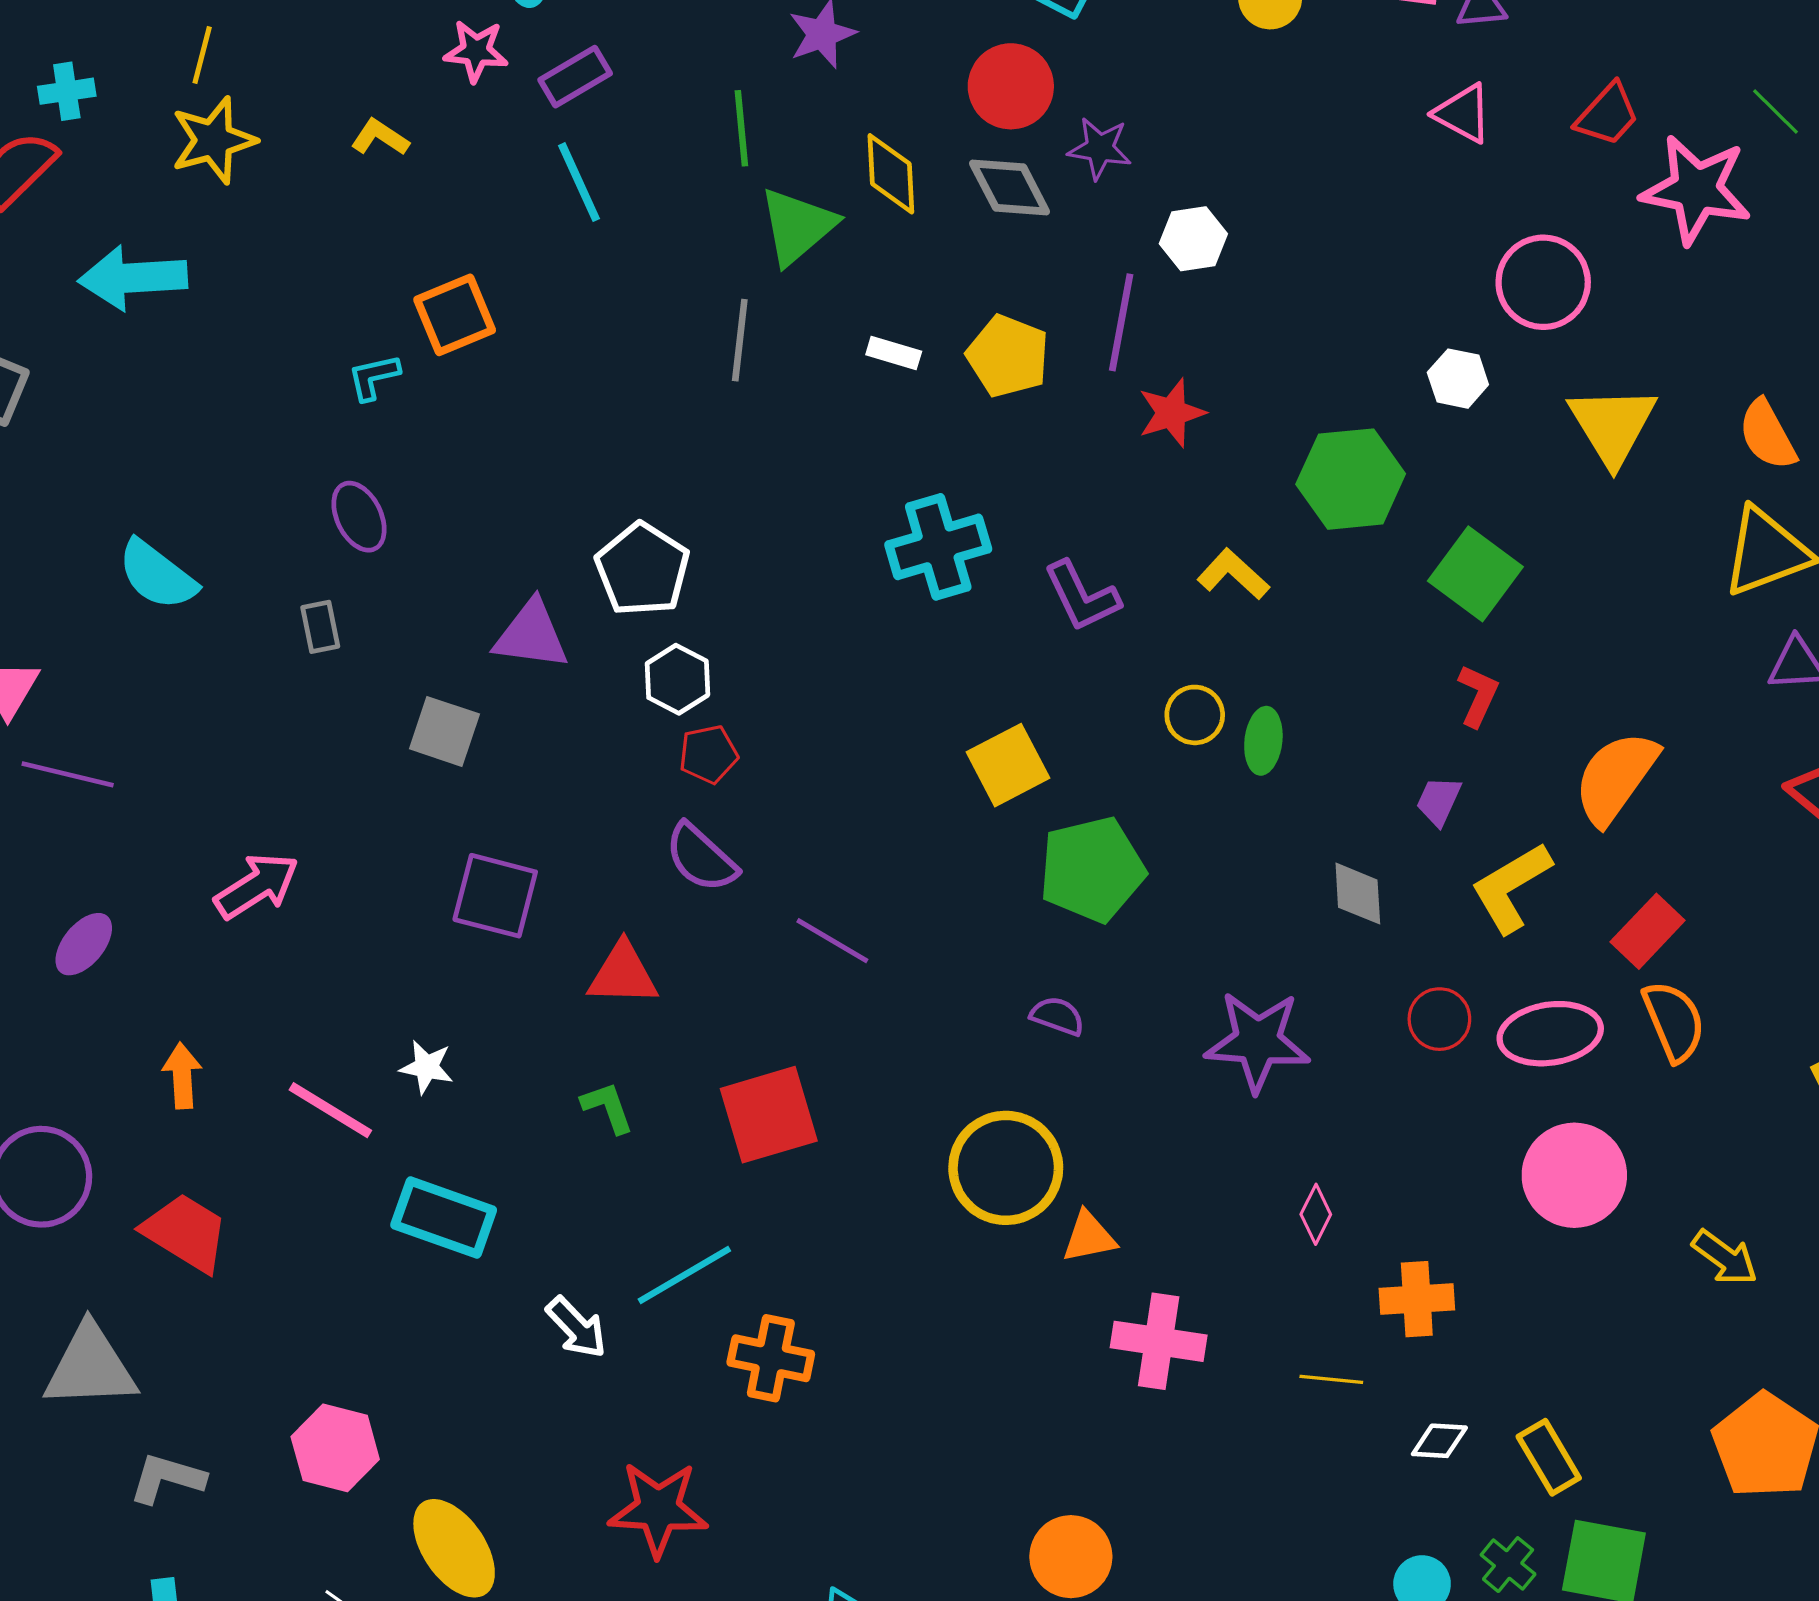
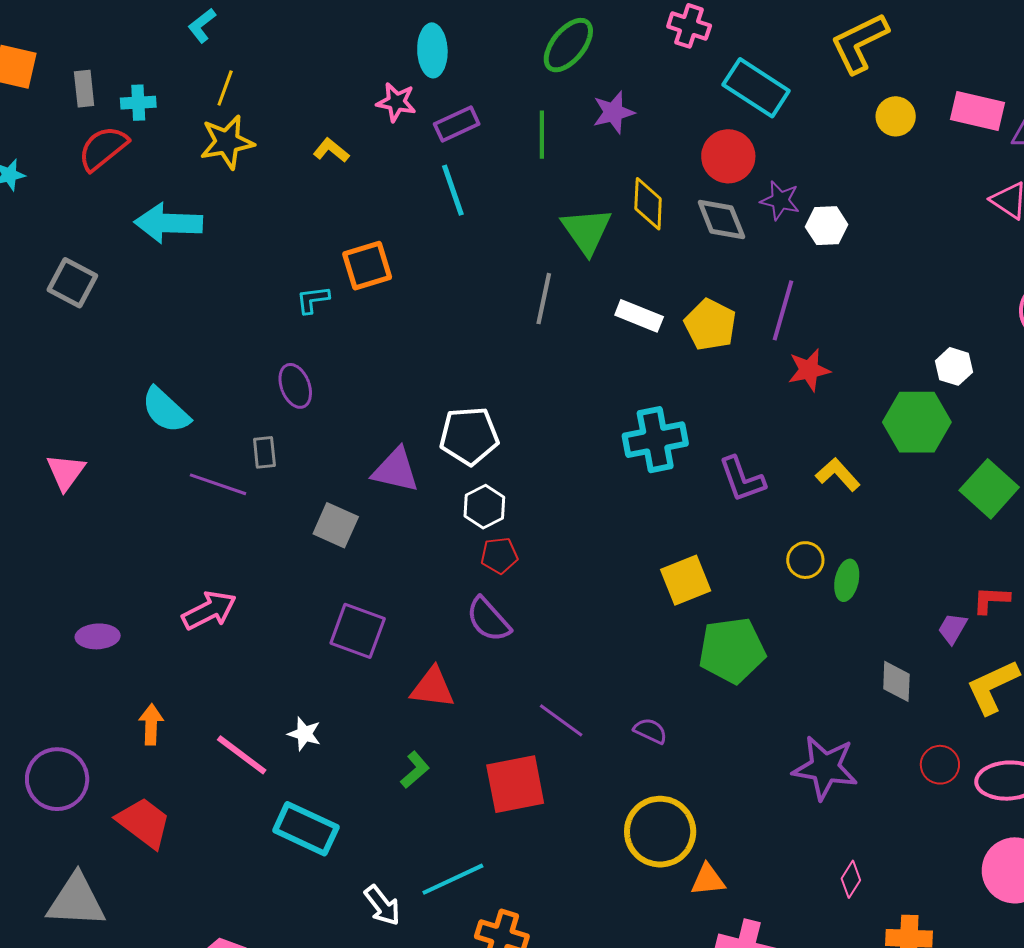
green line: (741, 128) -> (542, 135), moved
green triangle: (797, 226) -> (587, 231), turned -30
white hexagon: (1193, 239) -> (827, 226), moved
white rectangle: (894, 353) -> (639, 316), size x1.4
white hexagon: (1458, 379) -> (954, 366), moved
white pentagon: (642, 569) -> (469, 436), turned 30
red L-shape: (1478, 695) -> (991, 600), moved, turned -117
purple line: (68, 774) -> (218, 484), moved
purple line: (832, 941) -> (561, 720), moved
purple ellipse: (84, 944) -> (98, 636), turned 42
purple semicircle: (1057, 1016) -> (650, 731), moved
green L-shape: (608, 1107) -> (415, 770), turned 63

